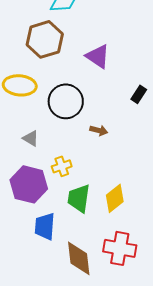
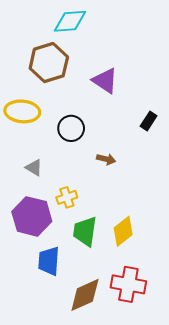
black circle: (66, 101) -> (71, 128), size x0.7
brown diamond: (79, 258) -> (85, 295), turned 72

